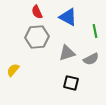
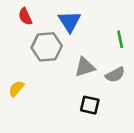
red semicircle: (37, 12) -> (25, 16), moved
blue triangle: (68, 17) -> (70, 22), moved, turned 30

